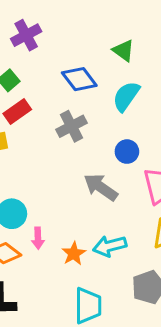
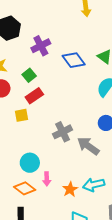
blue diamond: (79, 79) -> (74, 60), moved
gray cross: (71, 126) -> (63, 132), moved

